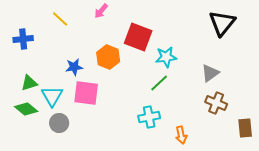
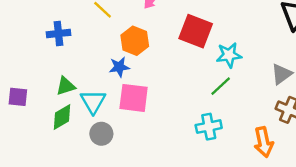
orange hexagon: (108, 57) -> (135, 41), moved
green diamond: (26, 109) -> (62, 117), turned -70
orange arrow: (181, 135) -> (264, 142), moved, size x1.4

